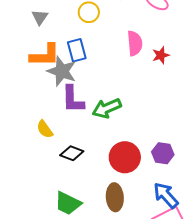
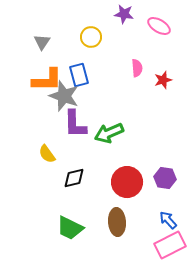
pink semicircle: (135, 43) -> (137, 68), size x0.7
black diamond: (72, 153) -> (74, 178), turned -35
blue arrow: (166, 195) -> (168, 220), size x0.7

